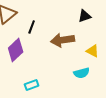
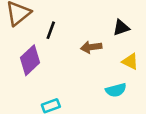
black triangle: (85, 16) -> (121, 28), moved
brown arrow: (63, 40) -> (91, 47), size x0.7

